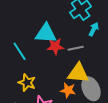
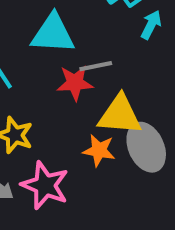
red star: (55, 46) -> (75, 83), moved
gray line: (76, 48) -> (96, 66), moved

